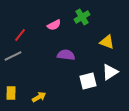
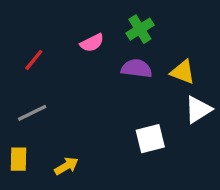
purple semicircle: (66, 55) -> (137, 68), moved
gray line: (13, 56) -> (32, 113), moved
white triangle: (110, 72) -> (198, 110), moved

